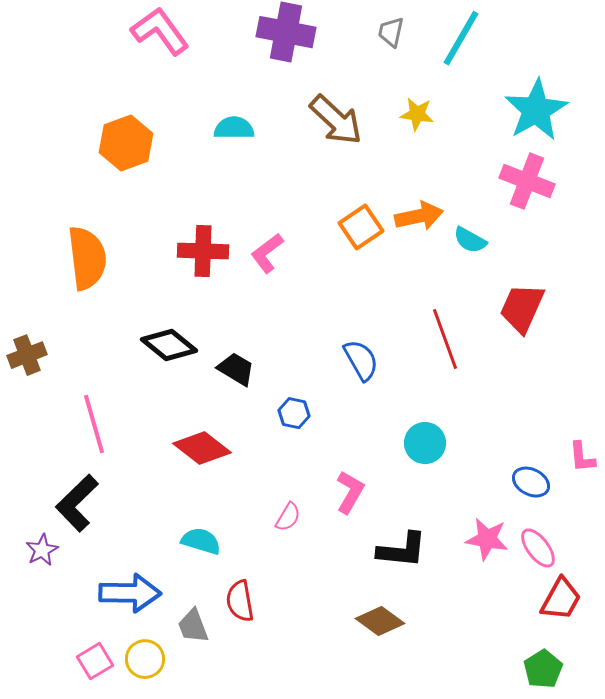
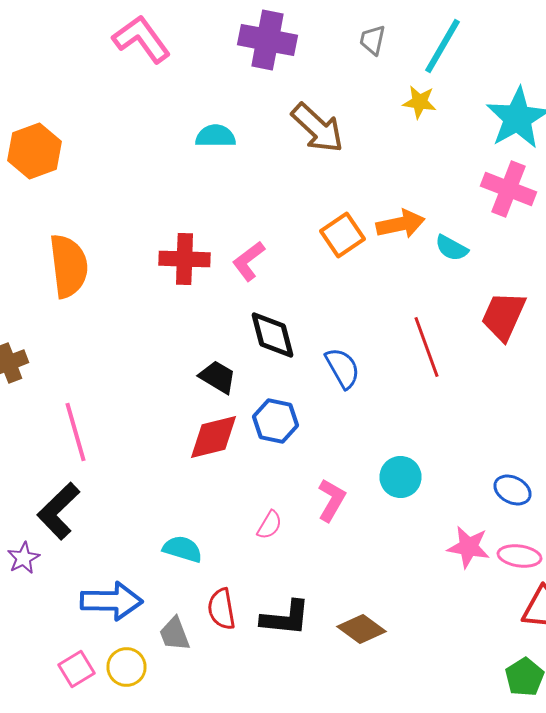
yellow star: (417, 114) -> (420, 102), moved
orange hexagon: (126, 143) -> (34, 151), moved
black diamond: (169, 345) -> (272, 335), moved, turned 36
blue hexagon: (294, 413) -> (276, 421), size x1.4
cyan circle: (425, 443) -> (400, 477), moved
red diamond: (202, 448) -> (214, 437), moved, turned -52
pink ellipse: (538, 548) -> (520, 556), turned -45
black L-shape: (402, 550) -> (286, 618), moved

